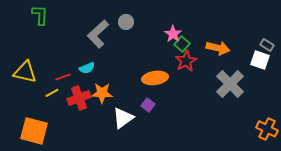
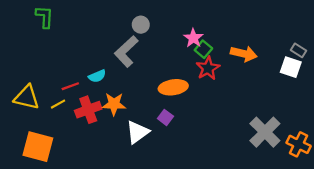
gray L-shape: (98, 34) -> (126, 51), moved
yellow triangle: (25, 72) -> (27, 97), moved
gray cross: (230, 84) -> (265, 132), moved

